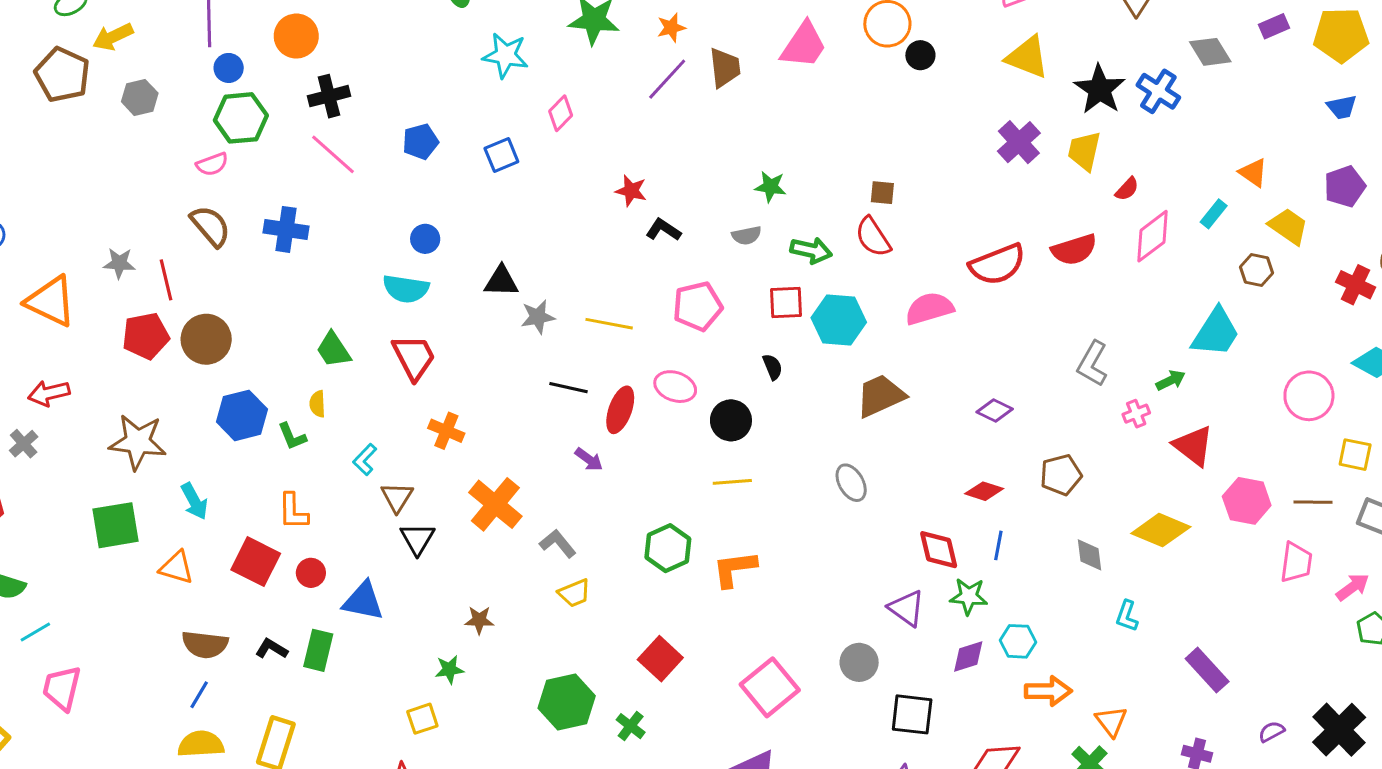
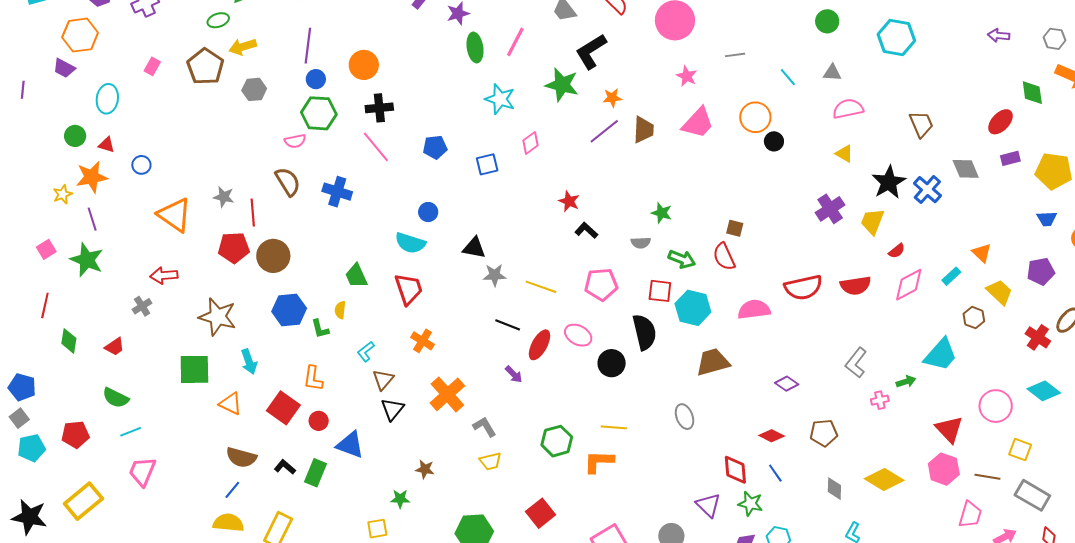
yellow triangle: (1027, 57) -> (844, 154), size x0.6
black semicircle: (773, 367) -> (644, 332), size x2.0
red triangle: (1193, 446) -> (949, 429), moved
yellow line: (732, 482) -> (614, 427), moved
blue line: (998, 545) -> (775, 473), turned -54

